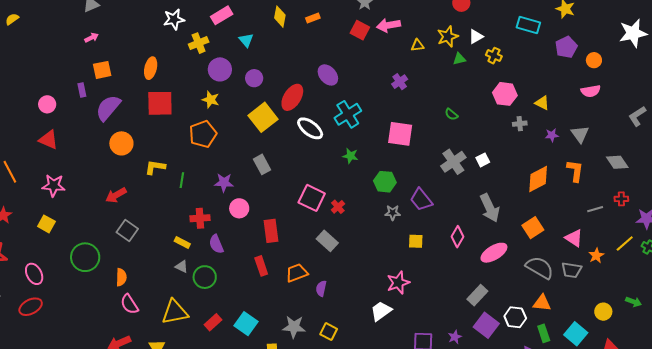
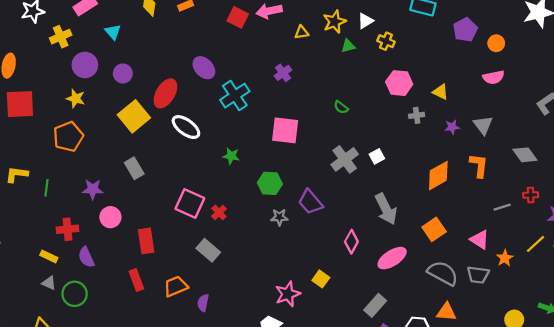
cyan cross: (348, 114) -> (235, 96), moved
yellow square: (416, 241) -> (321, 279), moved, turned 35

